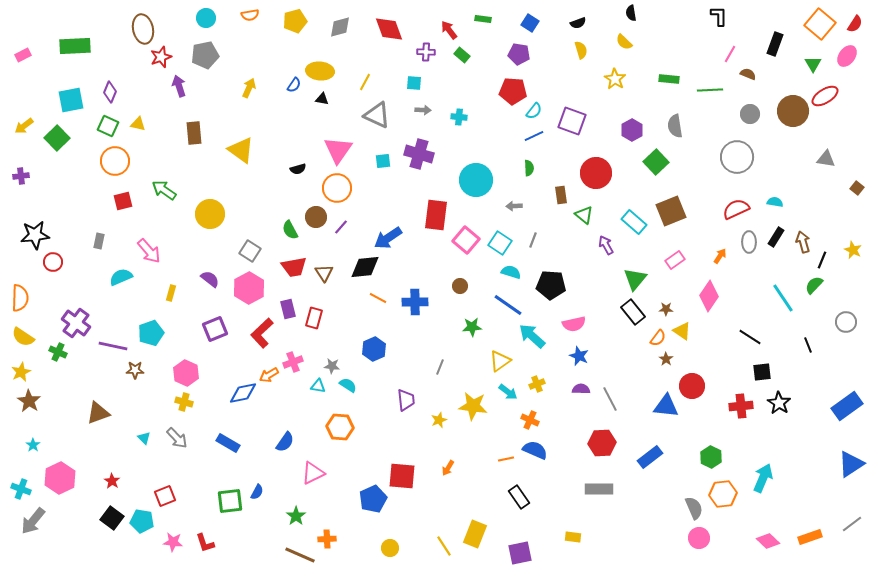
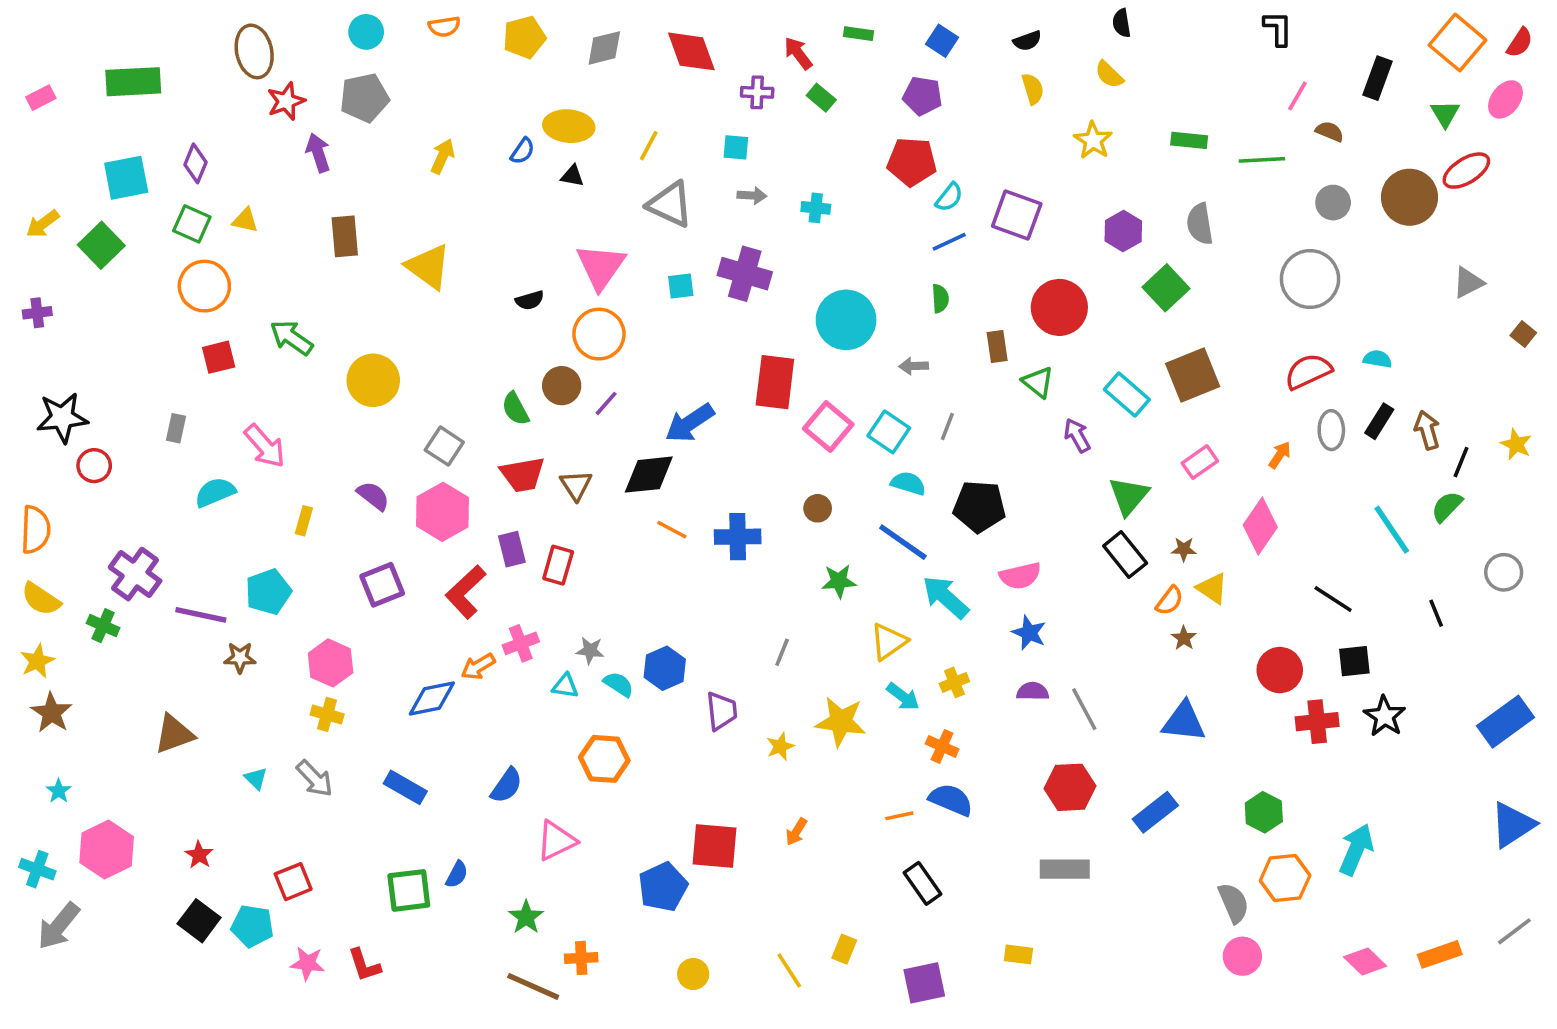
gray triangle: (826, 159) -> (1468, 283), turned -36
blue hexagon: (374, 349) -> (665, 668), moved
red circle: (692, 386) -> (1280, 670), moved
yellow rectangle: (475, 534) -> (844, 949), size x0.6

